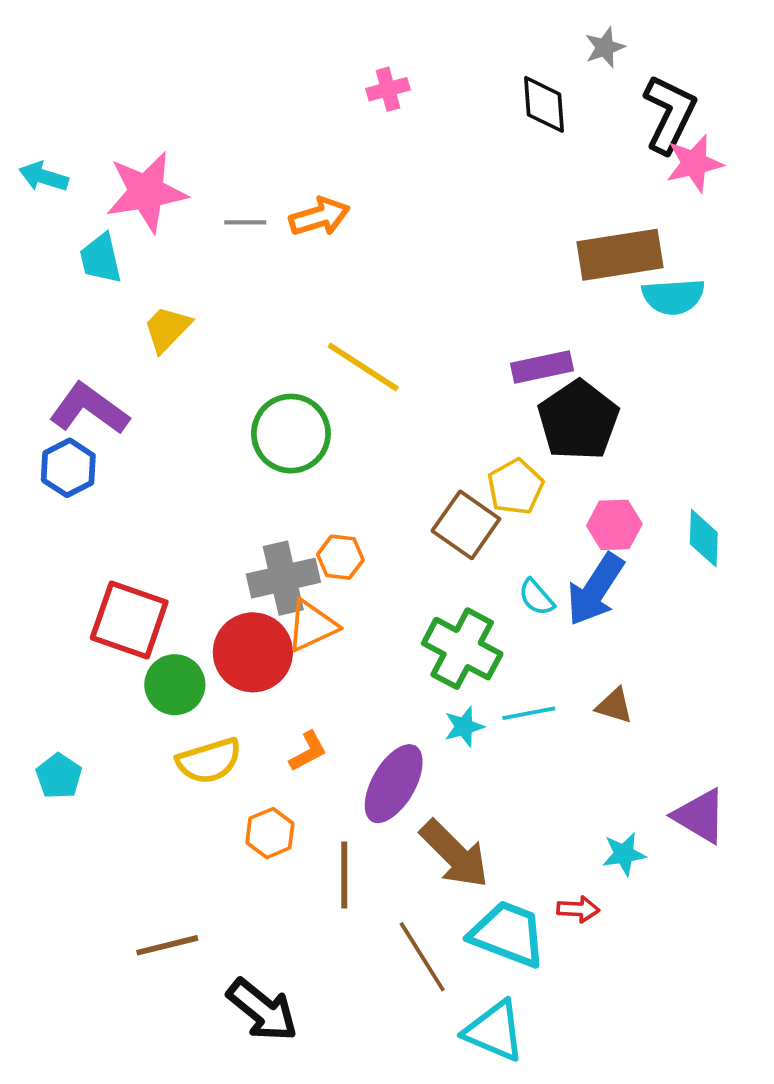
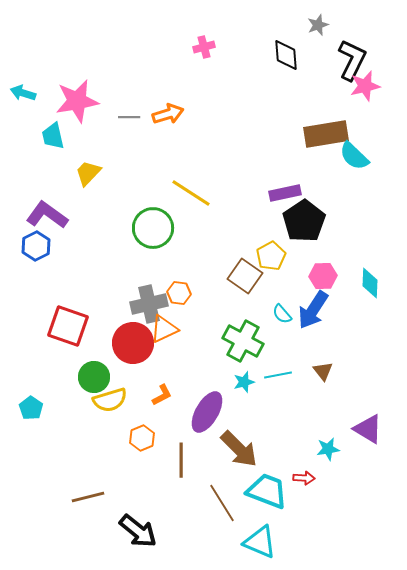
cyan semicircle: (673, 297) -> (354, 156), turned 48
green circle: (175, 685) -> (94, 377), moved
brown triangle: (614, 706) -> (323, 371), turned 35

